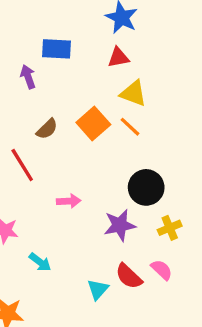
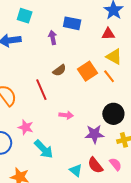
cyan arrow: (40, 262) -> (44, 149), size x1.5
cyan triangle: (98, 289) -> (76, 170), turned -40

